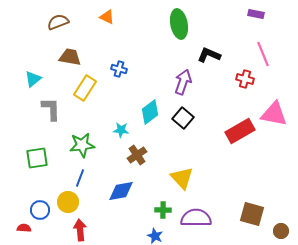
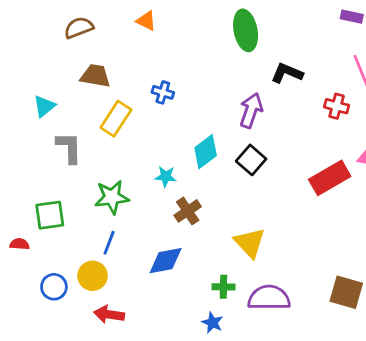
red semicircle: (24, 228) -> (19, 244), moved
red arrow: (80, 230) -> (109, 314), turned -75

